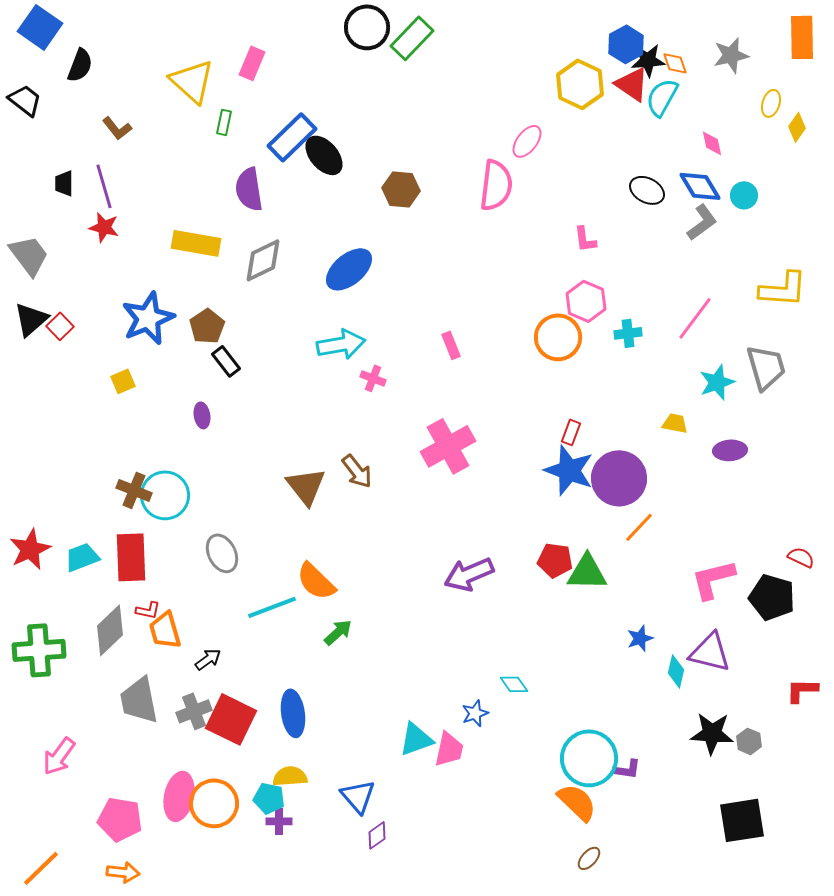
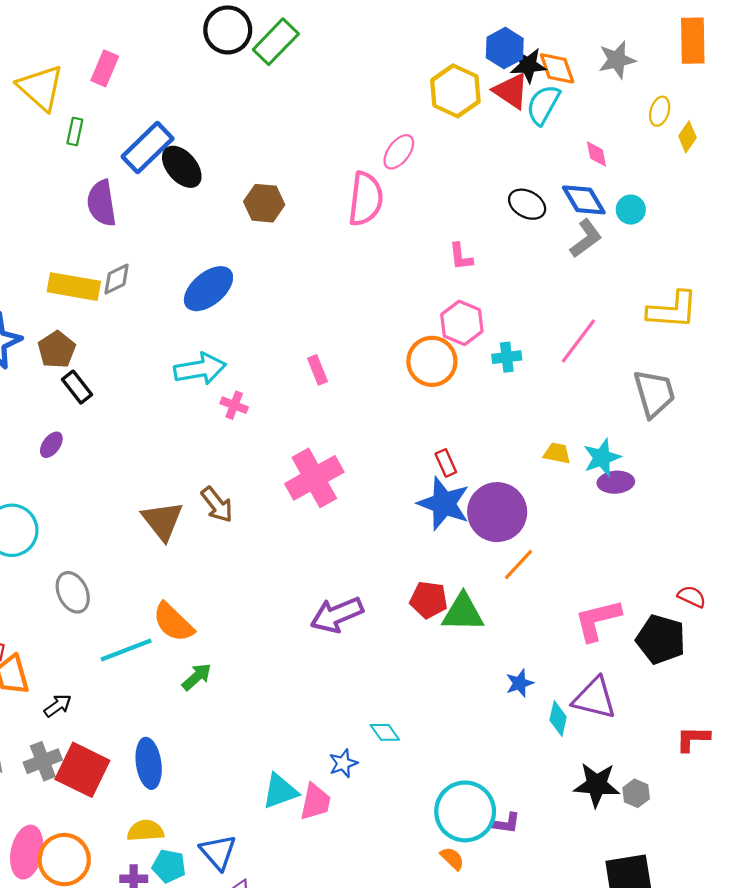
orange diamond: (675, 63) -> (557, 68), size x1.4
yellow rectangle: (196, 243) -> (74, 287), moved
gray diamond: (263, 260) -> (117, 279), size x0.7
cyan star: (717, 382) -> (602, 458), moved
purple ellipse: (202, 415) -> (51, 445), turned 45
red rectangle: (571, 432) -> (446, 463), turned -45
cyan pentagon: (269, 798) -> (169, 866), moved
orange semicircle: (577, 802) -> (452, 858), size x0.6

